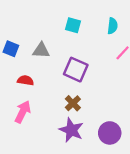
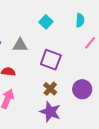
cyan square: (73, 25) -> (46, 22), turned 32
purple circle: (110, 133) -> (82, 89), moved

